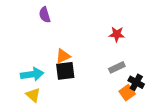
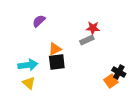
purple semicircle: (45, 15) -> (39, 21), moved, turned 64
red star: (117, 34) -> (93, 28), moved
gray rectangle: (117, 67) -> (87, 40), moved

